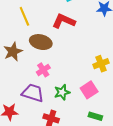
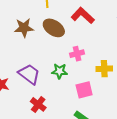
pink cross: (43, 70) -> (77, 54), moved
green star: (62, 92) -> (60, 71), moved

